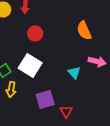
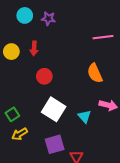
white square: (30, 66) -> (54, 109), moved
yellow arrow: (11, 90) -> (20, 134), turned 49

